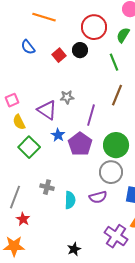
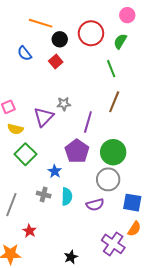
black circle: (80, 50) -> (60, 39), moved
purple triangle: (47, 110) -> (44, 117), turned 40
yellow semicircle: (19, 122) -> (15, 129), turned -49
blue star: (58, 135) -> (55, 171), moved
cyan semicircle: (70, 200) -> (67, 197), moved
red star: (23, 219) -> (30, 231), moved

